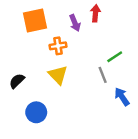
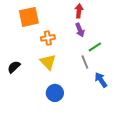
purple arrow: (75, 23) -> (80, 30), moved
blue circle: (36, 112) -> (55, 93), moved

